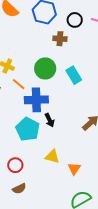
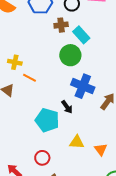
green circle: (45, 68) -> (70, 55), moved
cyan rectangle: (74, 75) -> (81, 35), moved
blue cross: (36, 100) -> (83, 86), moved, turned 35

